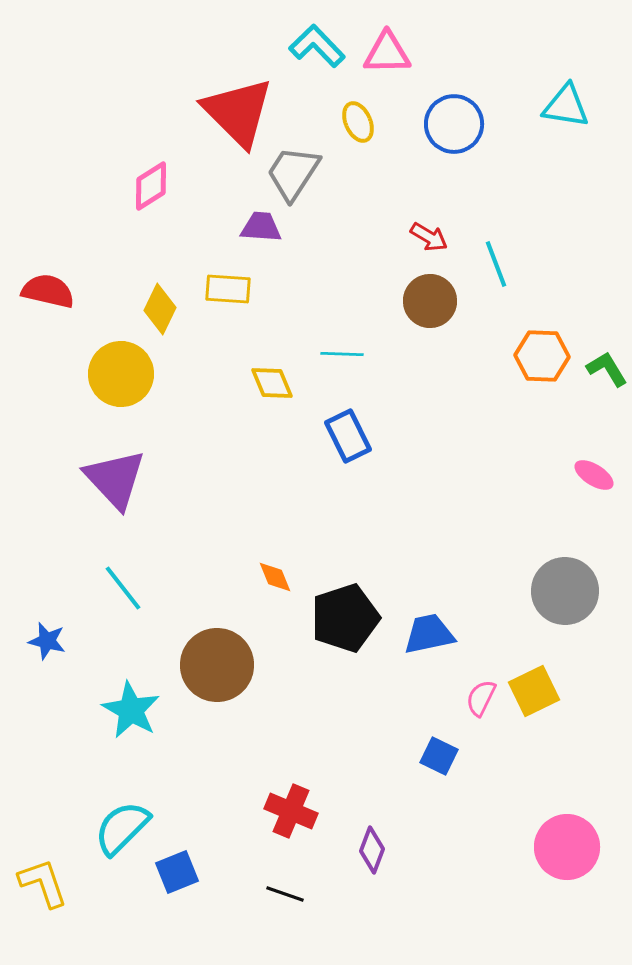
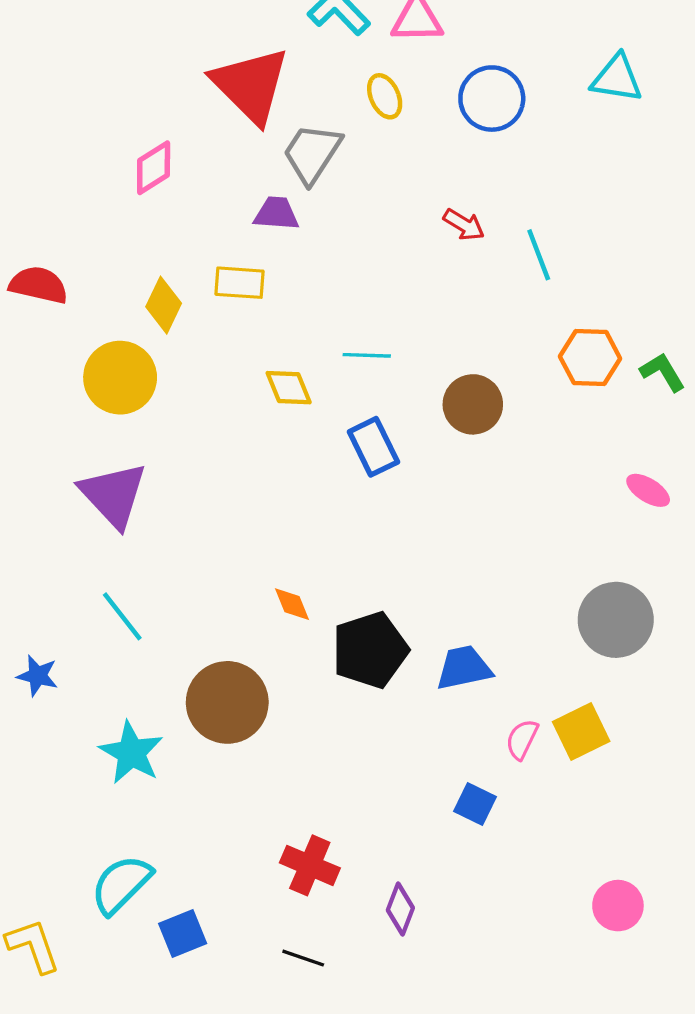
brown circle: (430, 301) -> (473, 404), moved
pink circle: (567, 847) -> (618, 906), size x0.7

